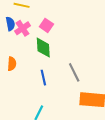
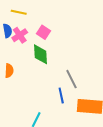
blue line: (43, 78) -> (61, 96), moved

